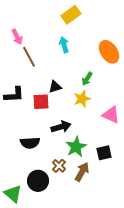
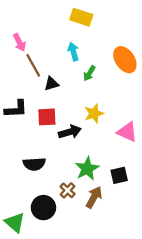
yellow rectangle: (71, 15) -> (81, 17), turned 54
green arrow: (87, 79) -> (89, 73), moved
black triangle: (55, 87) -> (52, 84), moved
black arrow: (61, 127) -> (70, 132), moved

